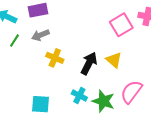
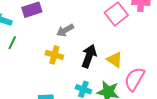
gray arrow: (40, 35) -> (65, 30), moved
yellow triangle: (114, 60) -> (115, 60), moved

